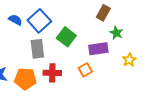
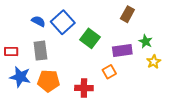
green star: (116, 33) -> (146, 41), moved
gray rectangle: (37, 49) -> (40, 51), moved
red cross: (52, 73) -> (84, 88), moved

